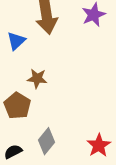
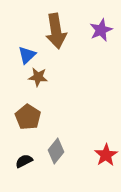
brown star: (37, 78) -> (38, 77), moved

